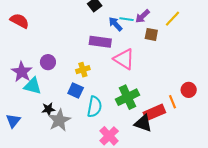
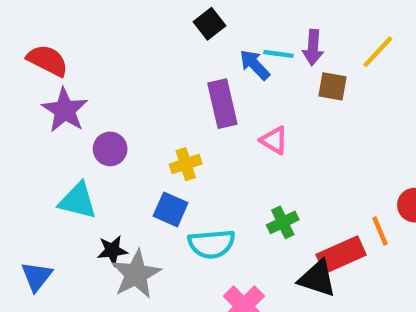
purple arrow: (143, 16) -> (313, 47), turned -42
purple rectangle: (100, 42) -> (222, 104), turned 70
pink triangle: (124, 59) -> (274, 140), size x0.6
purple star: (22, 72) -> (65, 110), moved
green cross: (128, 97) -> (283, 222), size x0.6
cyan semicircle: (94, 107) -> (212, 244), turned 75

